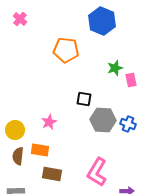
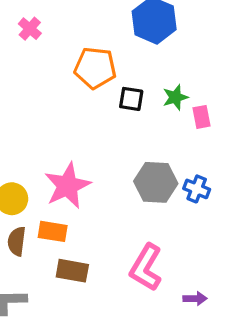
pink cross: (20, 19) -> (30, 29), moved
black square: (84, 99) -> (131, 99), moved
pink star: (49, 122) -> (67, 186), size x1.8

